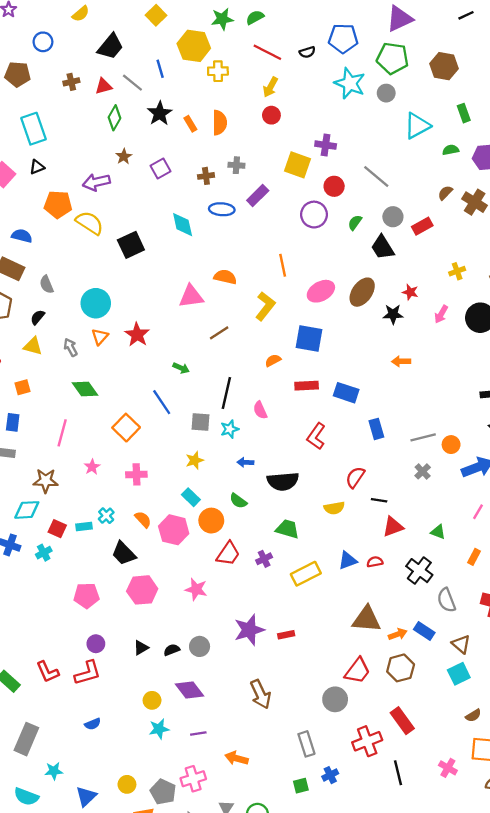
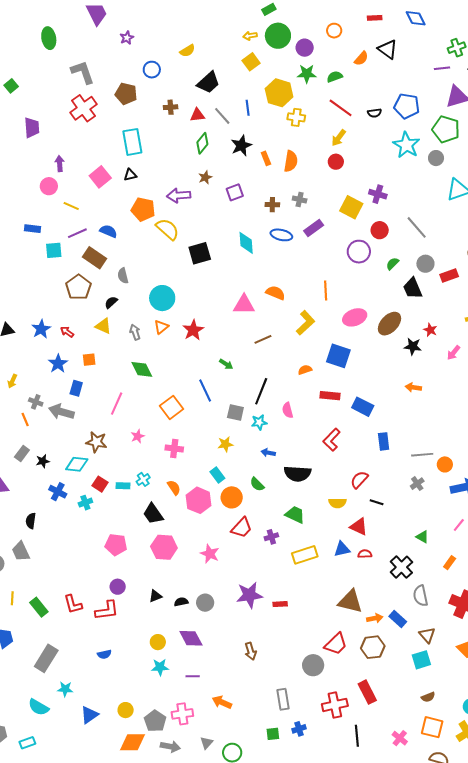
red triangle: (393, 527) -> (359, 527), moved, turned 36
brown arrow: (260, 694) -> (251, 651), size x0.7

